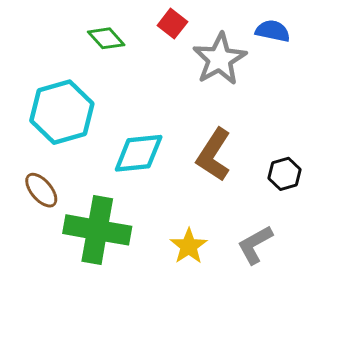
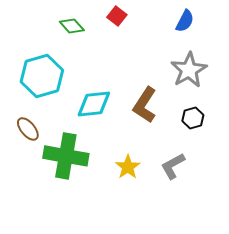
blue semicircle: (273, 31) -> (185, 21), turned 105
gray star: (220, 59) -> (189, 70), moved

